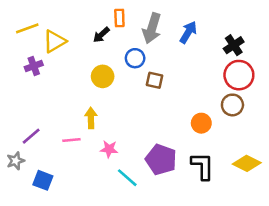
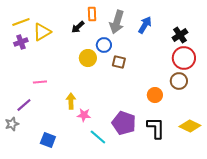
purple cross: (34, 66) -> (21, 42), moved
yellow circle: (103, 76) -> (88, 58), moved
yellow arrow: (91, 118) -> (71, 101), moved
pink line: (71, 140) -> (40, 82), moved
blue square: (43, 180) -> (48, 140), moved

